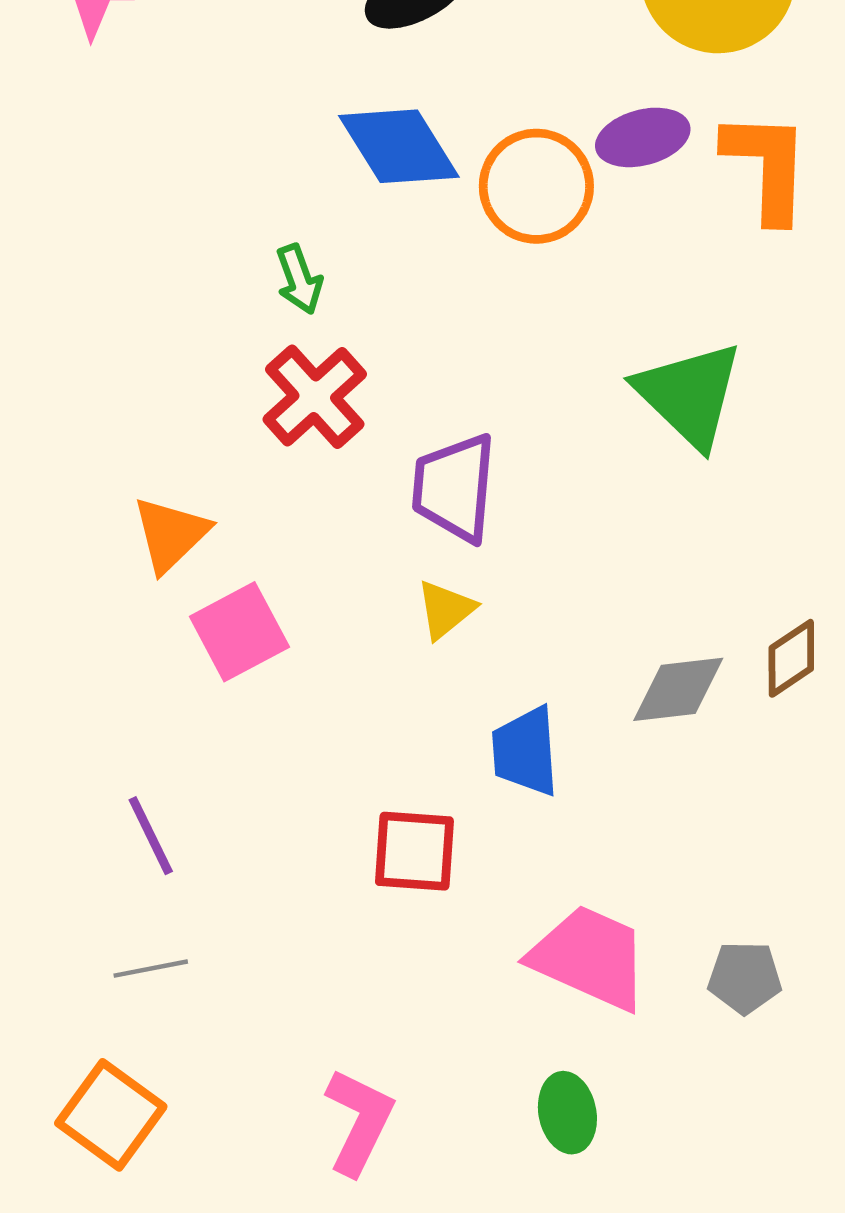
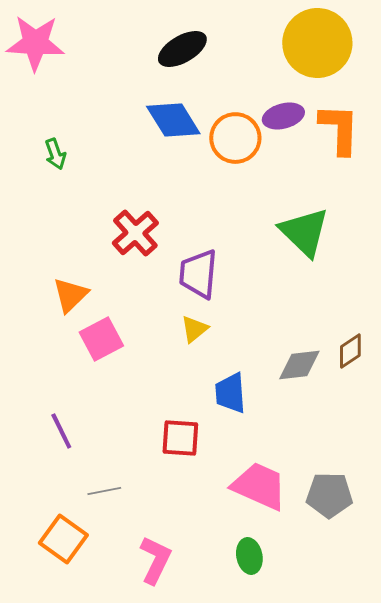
green arrow: (299, 279) -> (55, 154), moved
gray line: (151, 969) -> (104, 491), moved
gray pentagon: (745, 977) -> (329, 495), size x1.4
orange square: (111, 1115) -> (63, 539), moved

